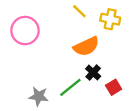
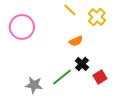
yellow cross: (110, 19) -> (97, 17), turned 30
orange semicircle: (86, 46) -> (76, 41), size x0.6

